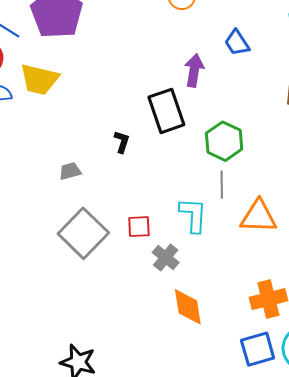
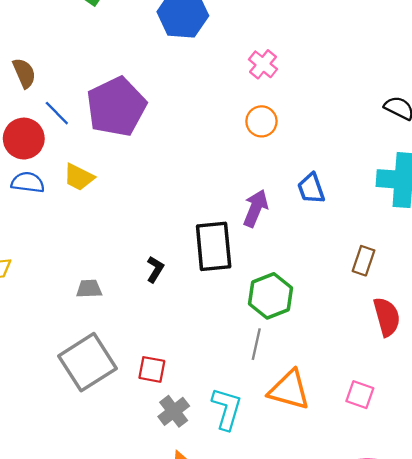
yellow trapezoid: (39, 79) -> (79, 177), size x0.7
cyan L-shape: (193, 215) -> (227, 409), moved

